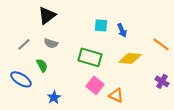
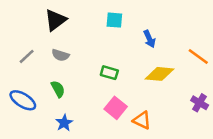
cyan square: (101, 25) -> (114, 20), moved
green rectangle: (90, 57) -> (109, 73), size x0.6
green semicircle: (42, 65) -> (58, 89), moved

